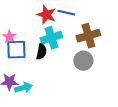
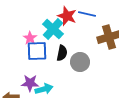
cyan cross: (51, 38) -> (53, 29), moved, turned -30
gray circle: (83, 61) -> (80, 62), moved

